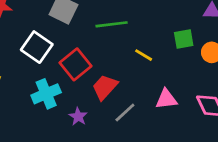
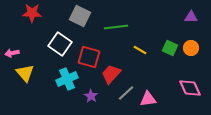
green square: (184, 39) -> (170, 48), moved, turned 35
red square: (75, 64) -> (89, 57), turned -35
pink triangle: (166, 99) -> (148, 99), moved

